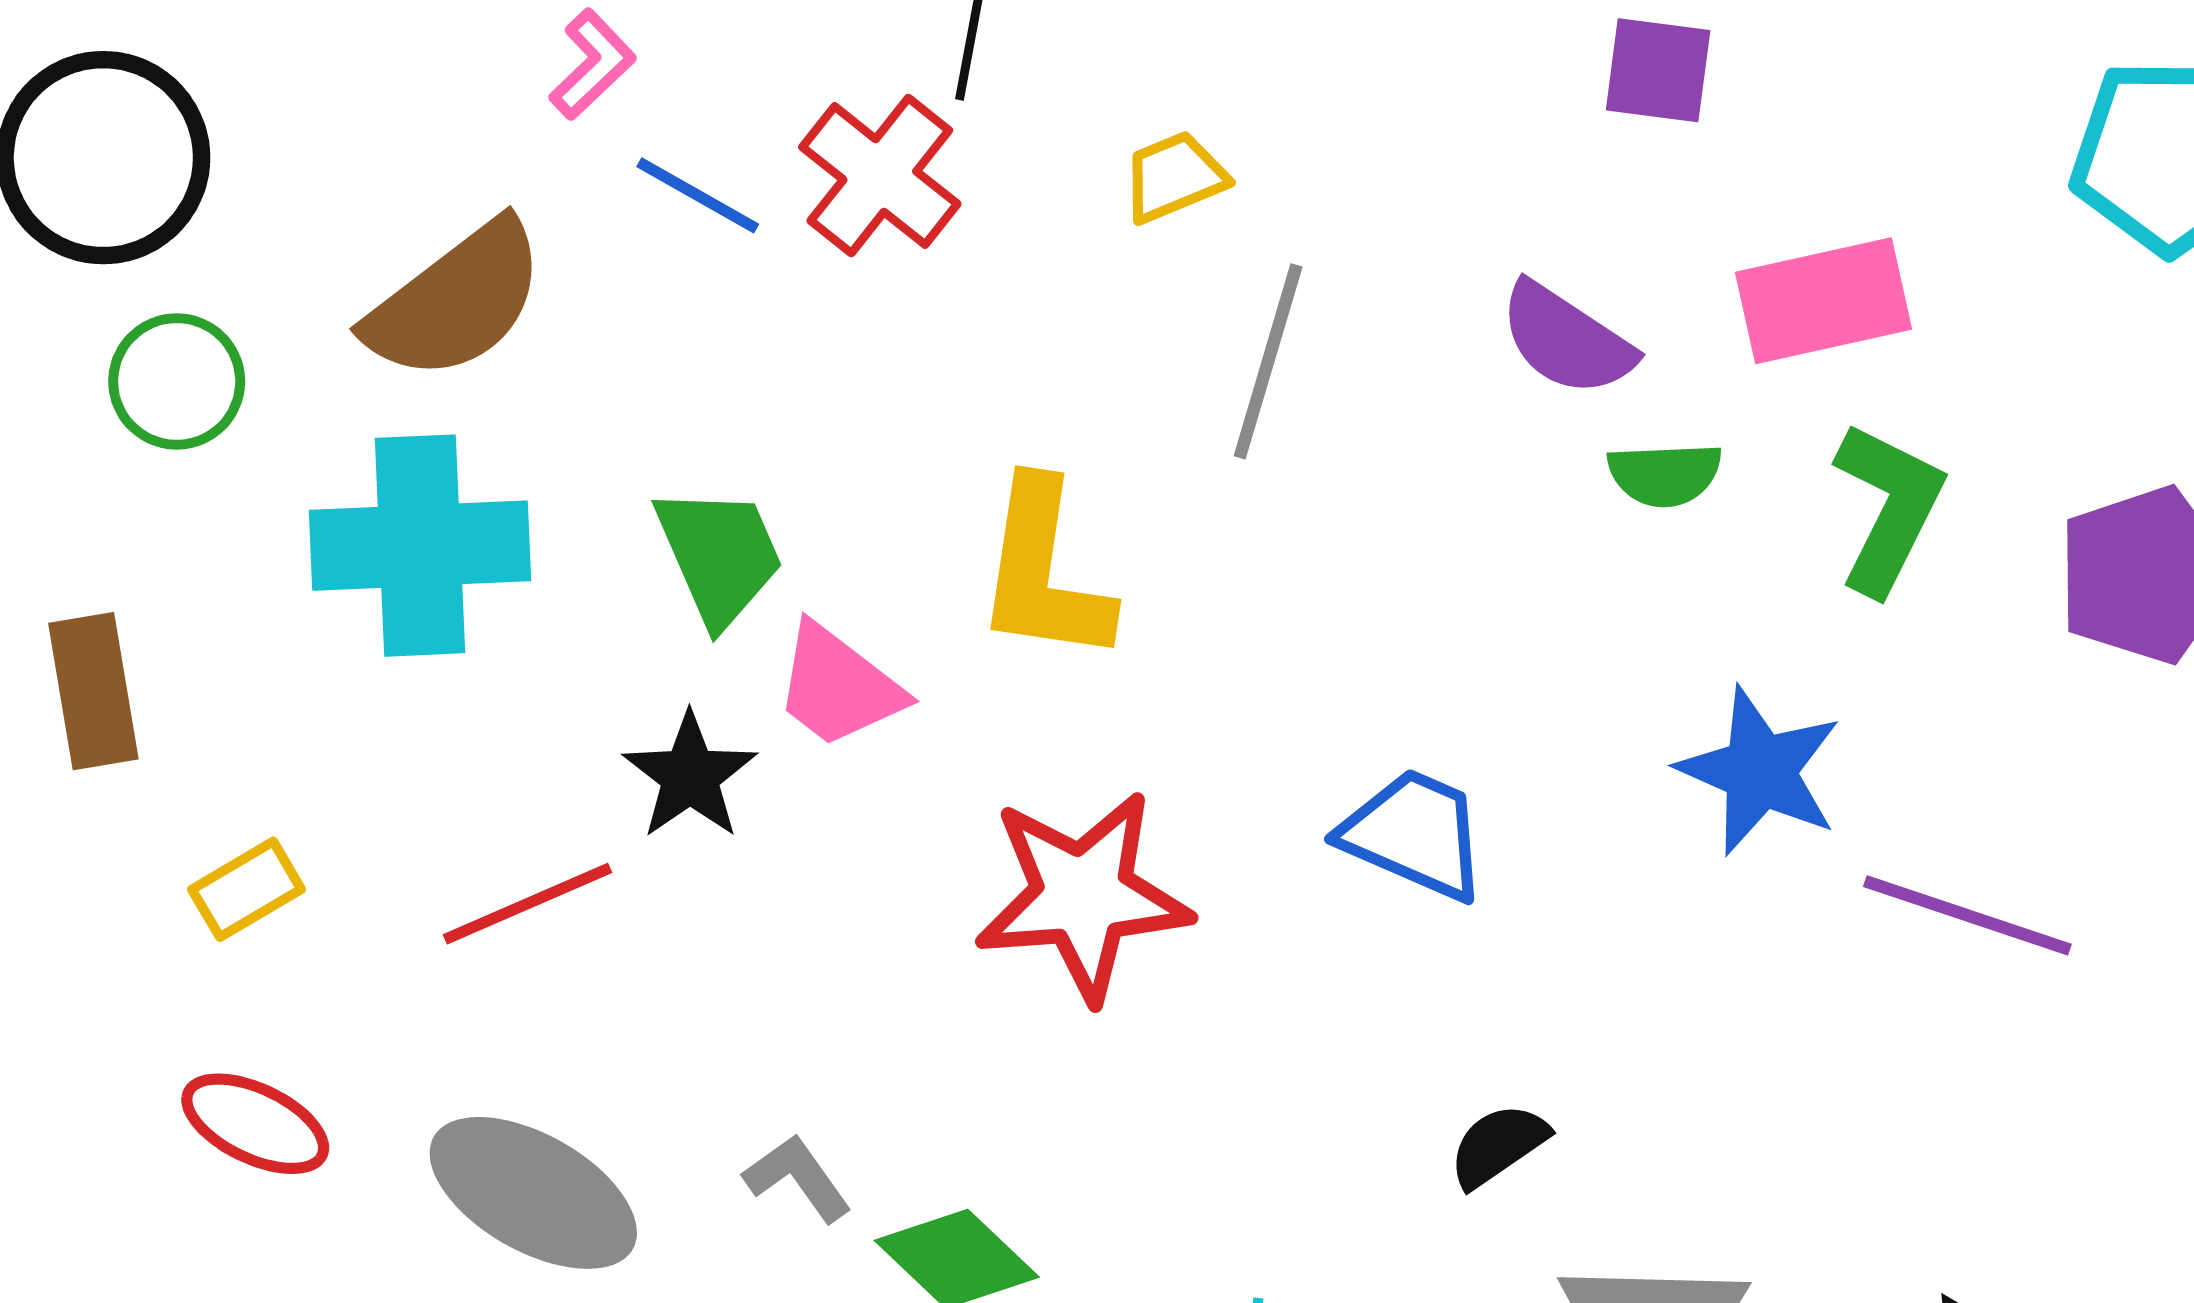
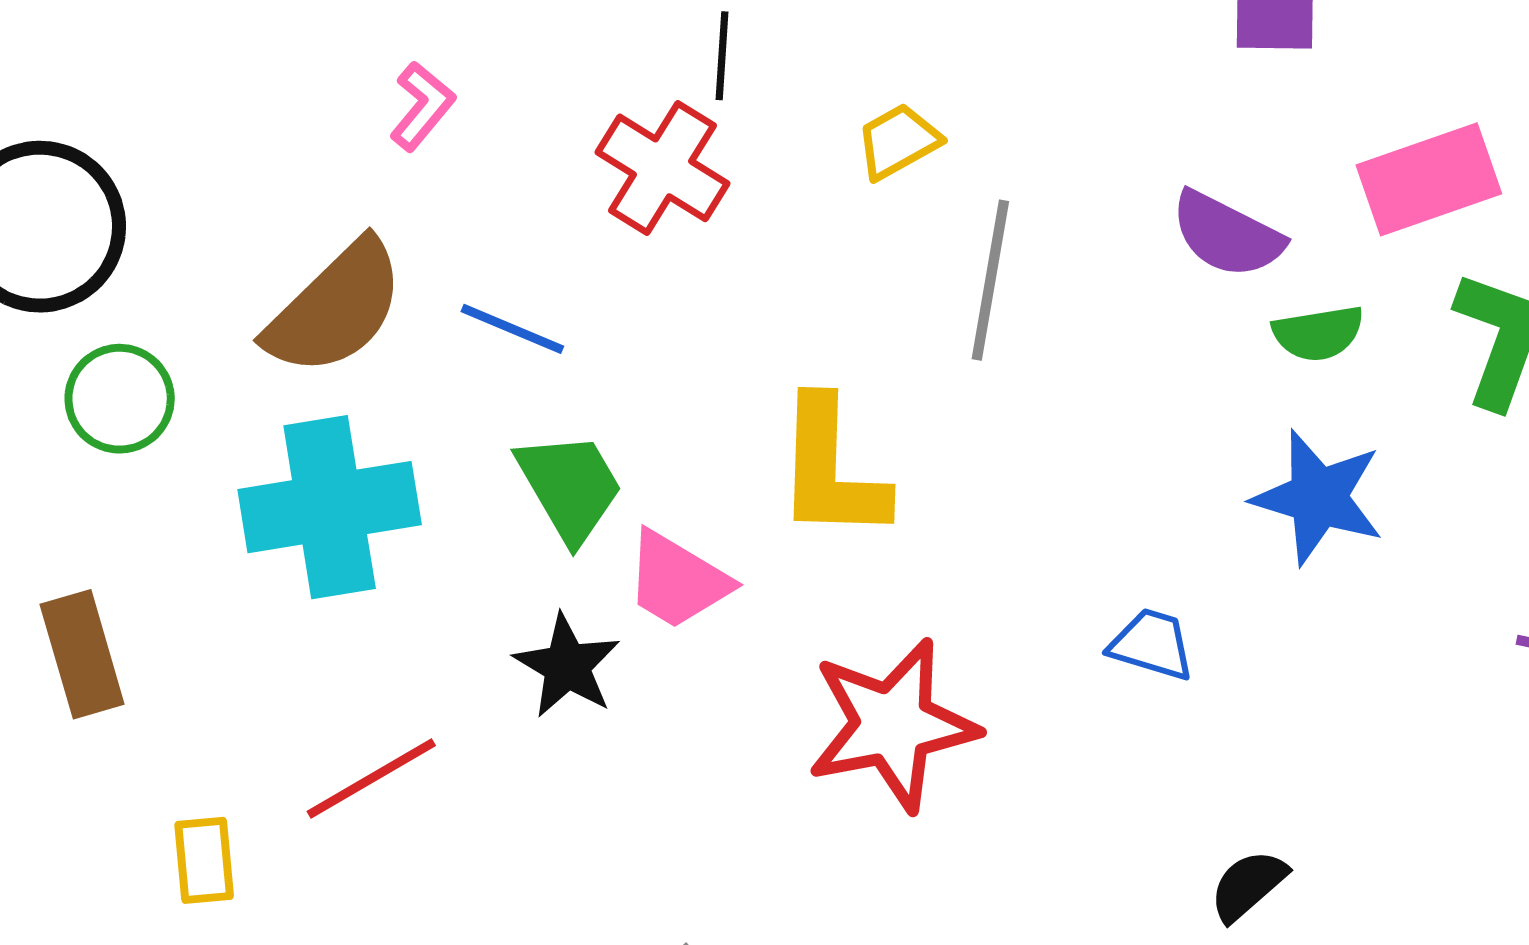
blue line: (698, 195) -> (512, 329), moved
blue star: (1760, 771) -> (1318, 497), moved
blue trapezoid: (1414, 834) -> (1152, 644), size x0.7
yellow rectangle: (247, 889) -> (204, 860), moved, turned -58
red line: (528, 904) -> (371, 778), moved

